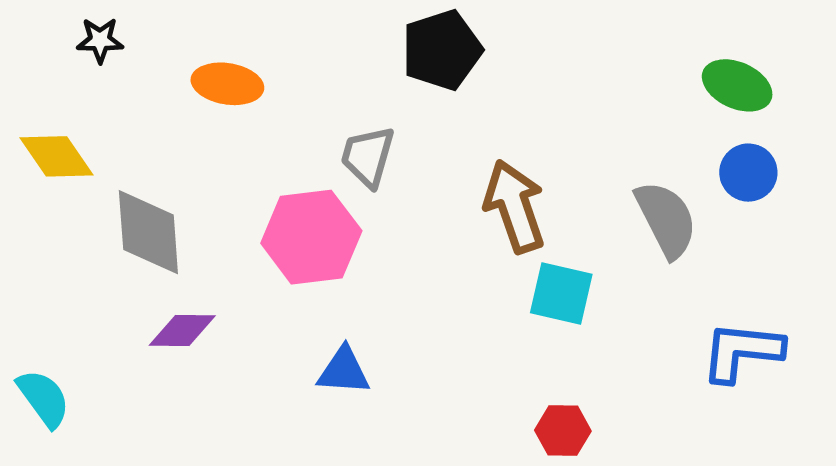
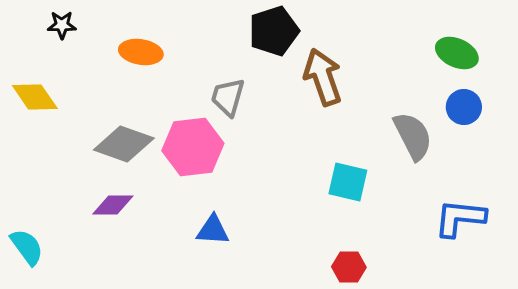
brown arrow: (515, 206) -> (323, 77), moved
gray diamond: (148, 232) -> (124, 144), moved, turned -66

